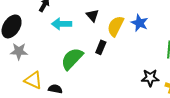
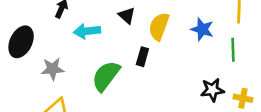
blue star: (140, 23) -> (202, 29), moved
gray star: (19, 51) -> (53, 69), moved

